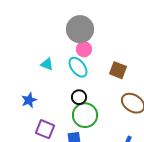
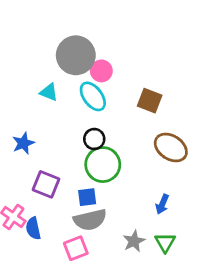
gray circle: (80, 29) -> (76, 55), moved

